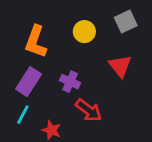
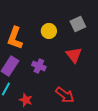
red arrow: (89, 110) -> (65, 95), moved

